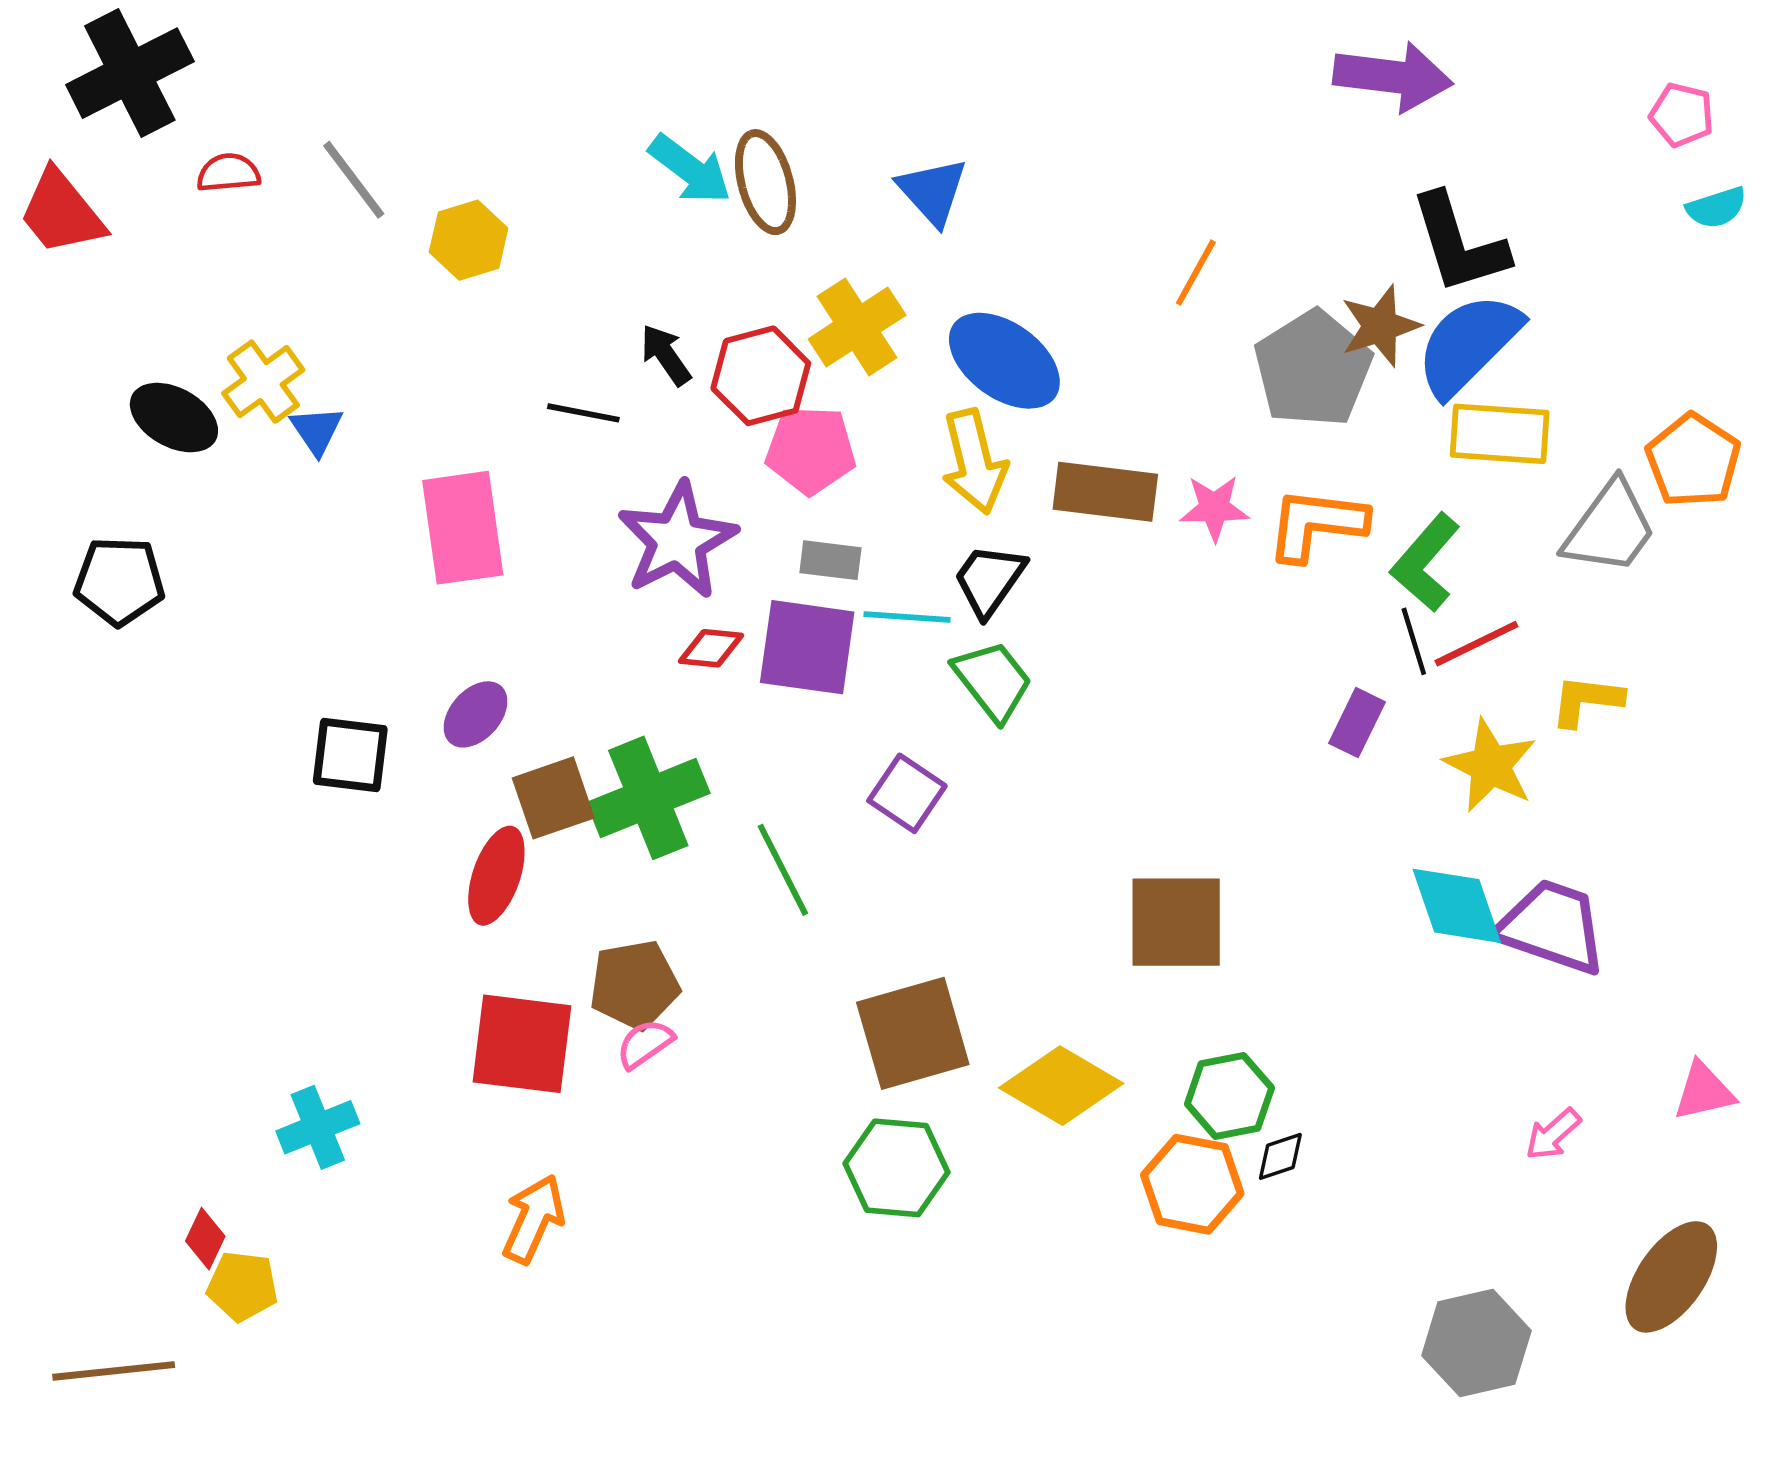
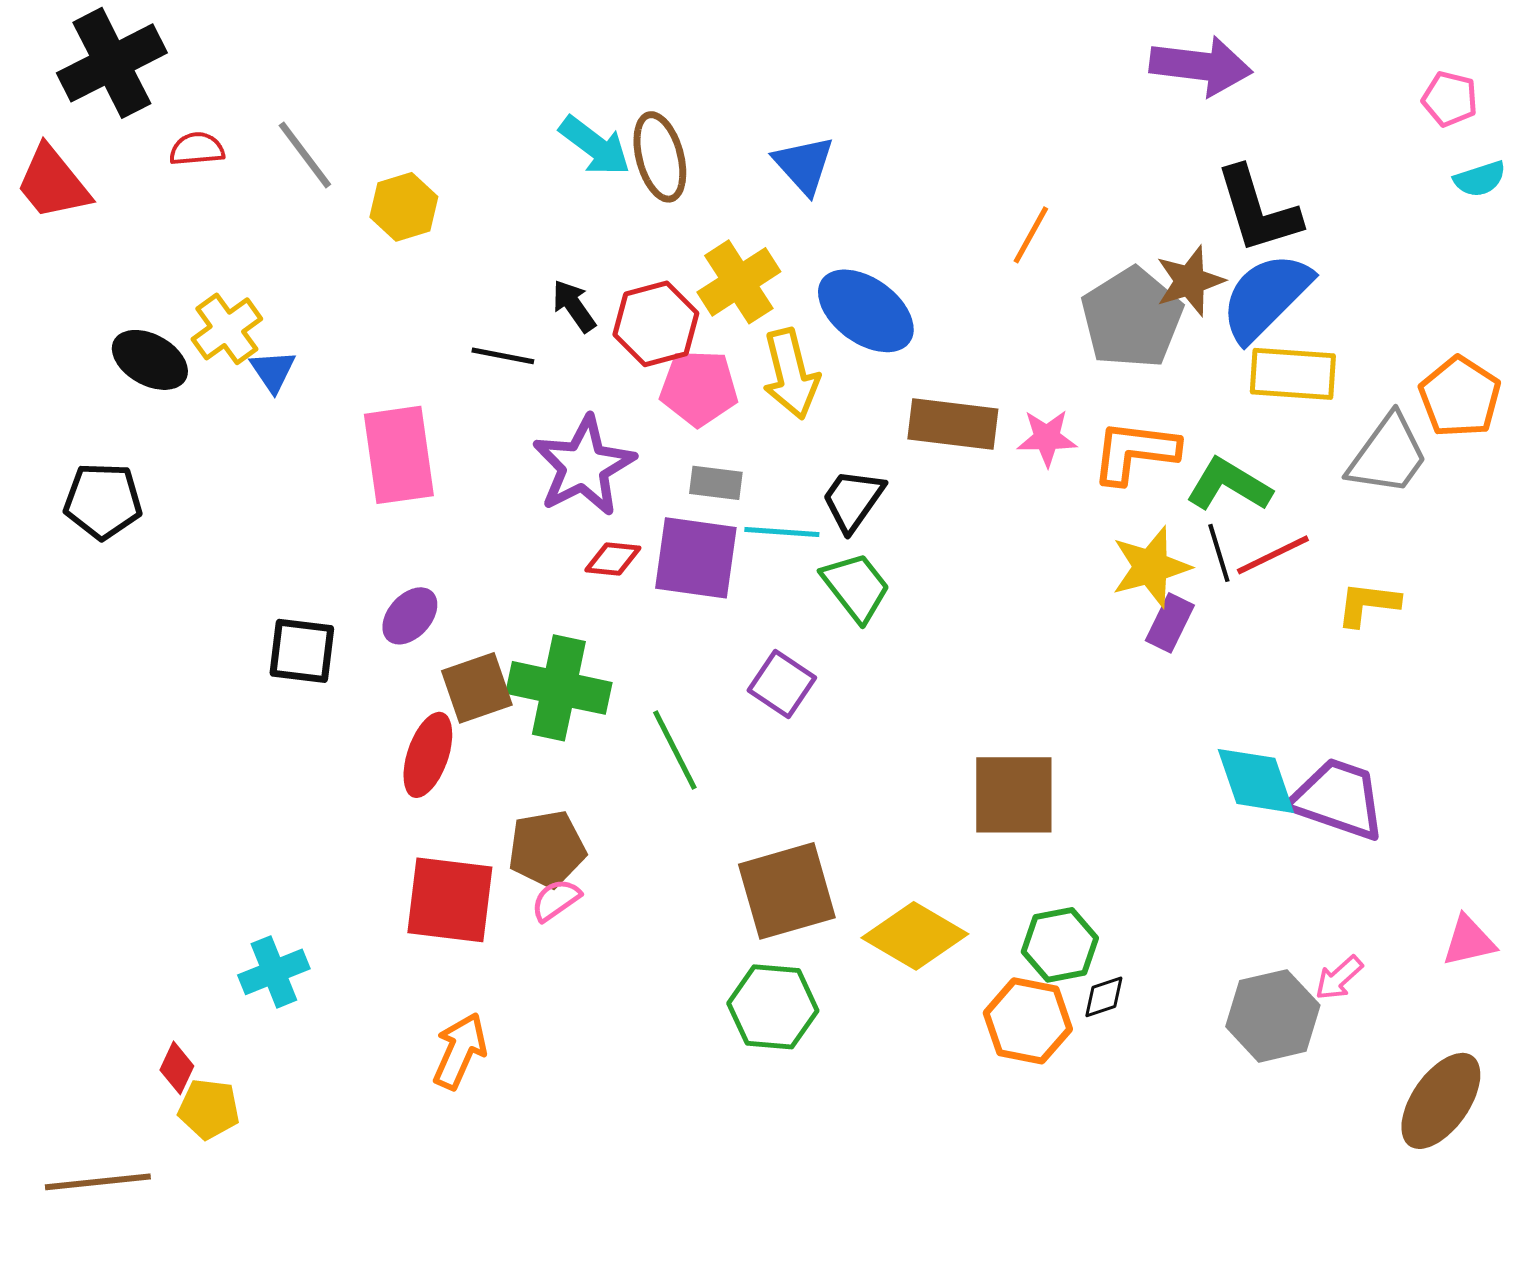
yellow arrow: (974, 462) -> (791, 374), moved
green L-shape: (1425, 563) -> (1229, 485), turned 80
yellow star: (1490, 765) -> (1151, 567), moved, turned 30
green cross: (648, 798) -> (559, 688), turned 34
gray hexagon: (1476, 1343) -> (1273, 1016), moved

